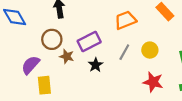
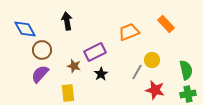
brown circle: (52, 39) -> (42, 50), moved
gray line: (124, 52) -> (137, 72), moved
yellow rectangle: (44, 85) -> (68, 93), moved

